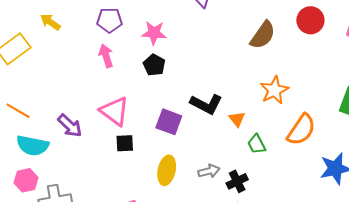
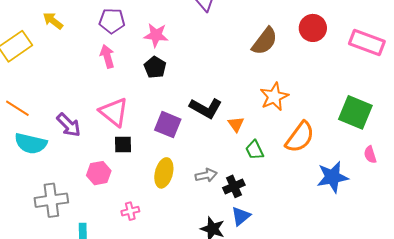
pink hexagon: (26, 180) -> (99, 173), moved

